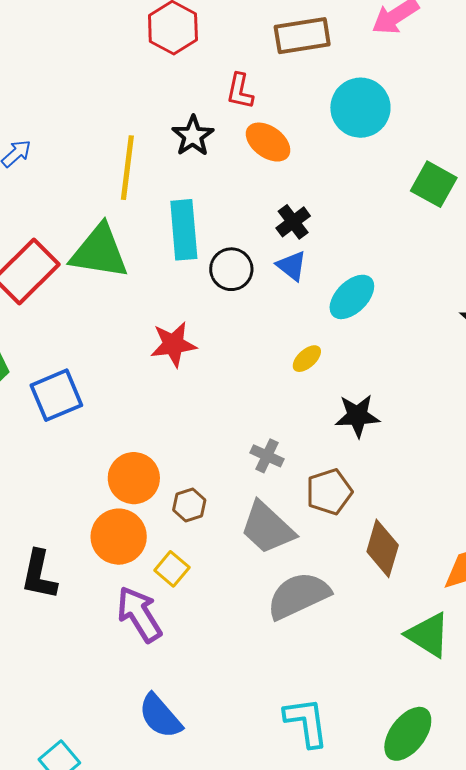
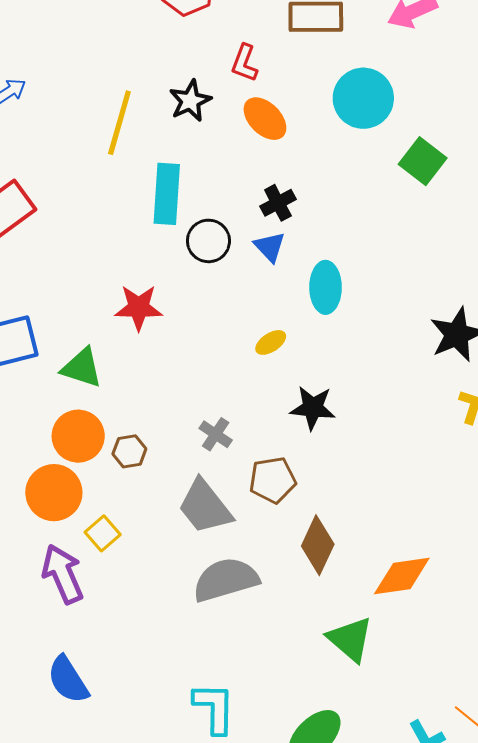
green square: (434, 184) -> (423, 161), moved
green triangle: (99, 252) -> (82, 368), moved, size x0.7
cyan ellipse: (352, 297) -> (326, 287), turned -54
brown hexagon: (189, 505) -> (129, 451), moved

